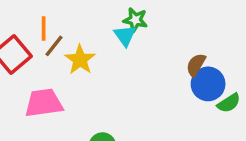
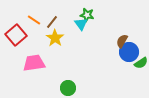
orange line: (44, 29) -> (34, 20), turned -56
brown line: (54, 46) -> (52, 22), moved

